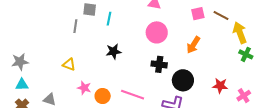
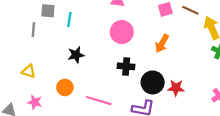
red star: (220, 86) -> (176, 88), moved
pink star: (84, 88) -> (35, 102), moved
orange circle: (103, 96) -> (65, 87), moved

